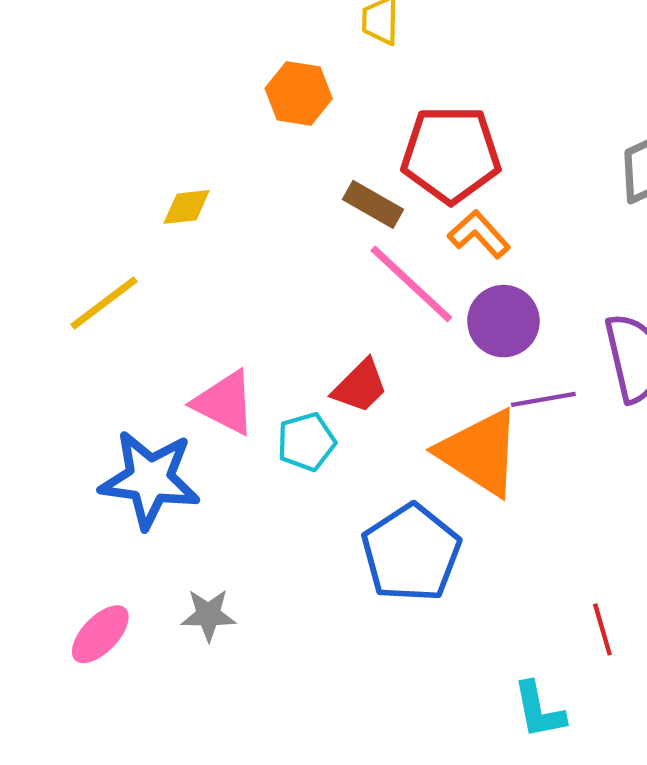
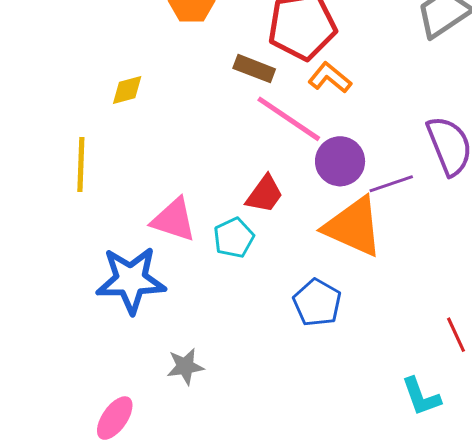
yellow line: (104, 303) -> (81, 164), turned -42
purple circle: (503, 321) -> (340, 161), moved
blue pentagon: (411, 553) -> (317, 303), size x0.7
pink ellipse: (100, 634) -> (115, 418), moved

